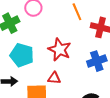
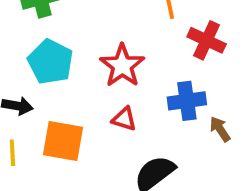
red triangle: (54, 78) -> (124, 119), moved

